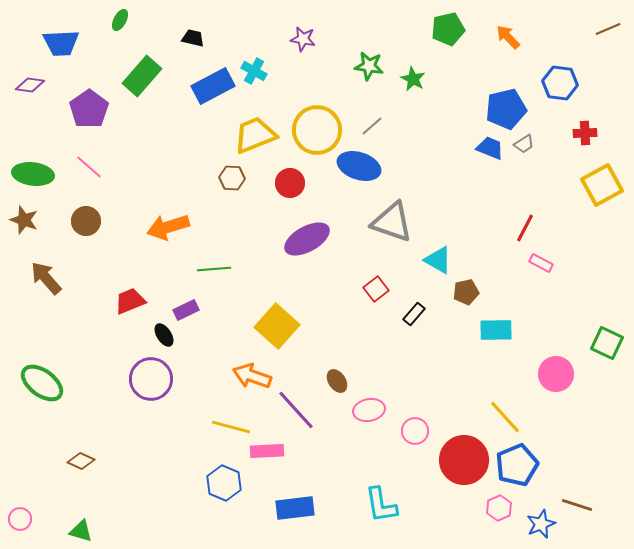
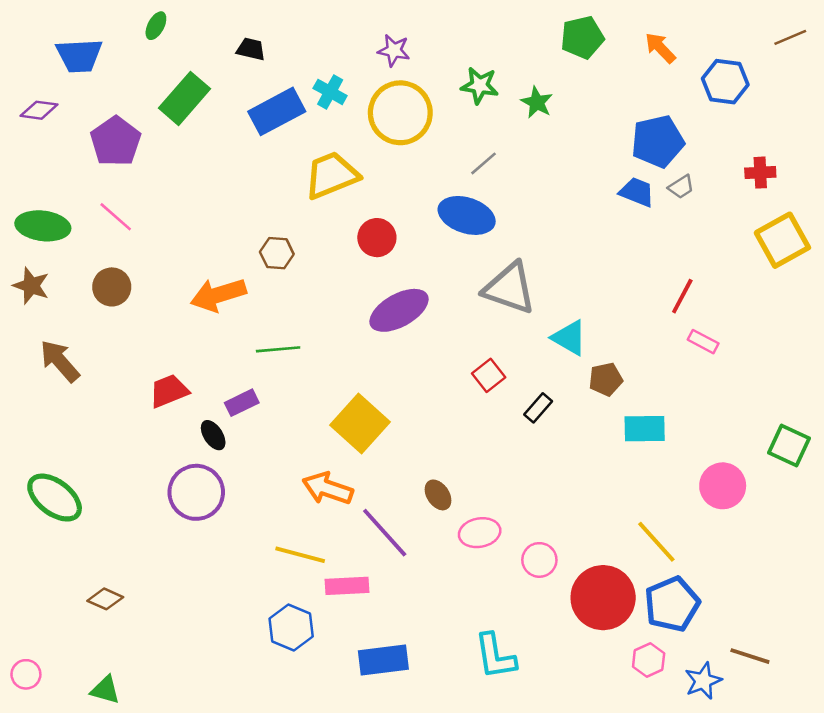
blue hexagon: (560, 83) -> (725, 82), moved
yellow circle: (317, 130) -> (400, 113), moved
brown hexagon: (232, 178) -> (277, 253), moved

